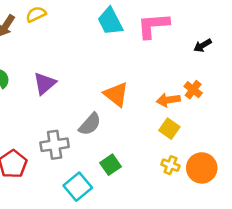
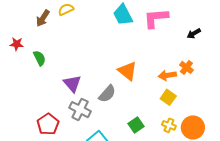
purple triangle: (45, 83) -> (72, 83), moved, turned -30
gray cross: (55, 145) -> (80, 110), turned 35
green square: (110, 165) -> (136, 125), moved

